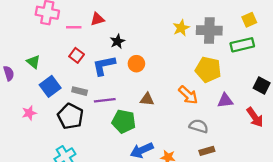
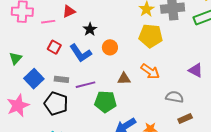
green triangle: (33, 62) -> (16, 58), turned 40
blue L-shape: (104, 66) -> (80, 53), turned -105
yellow pentagon: (208, 70) -> (151, 36), moved
orange arrow: (188, 95) -> (150, 71), moved
purple triangle: (225, 101) -> (196, 70), turned 42
pink star: (29, 113) -> (18, 105), size x1.6

